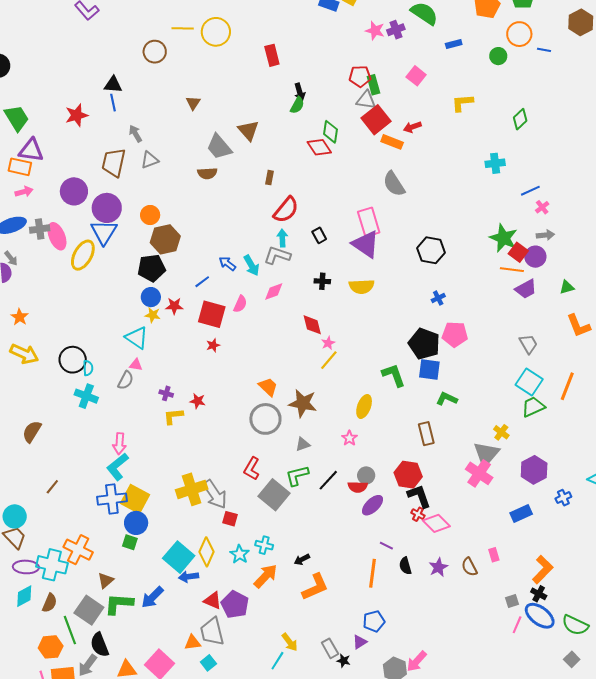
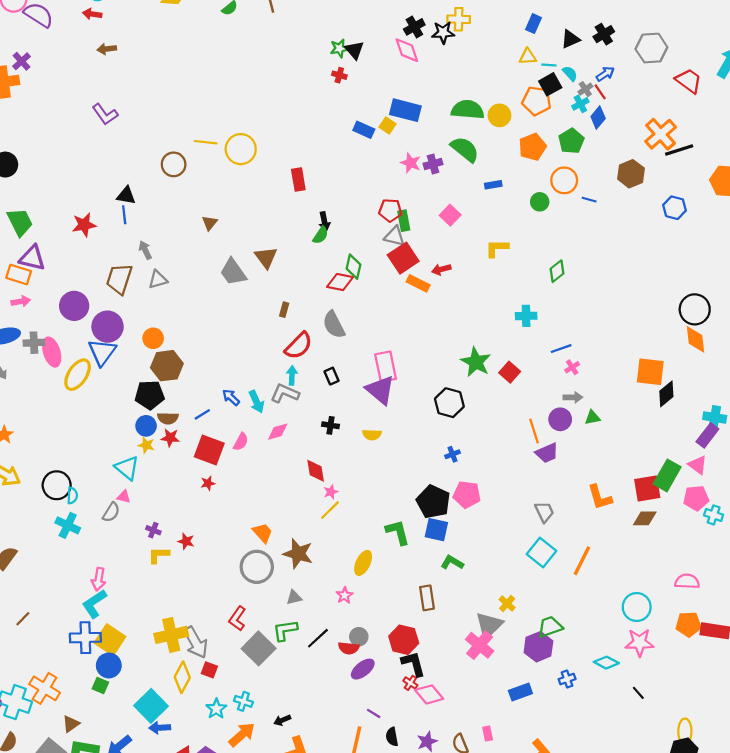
red diamond: (319, 147) -> (340, 282), turned -50
brown semicircle: (207, 173) -> (168, 418), moved
gray semicircle: (394, 184) -> (334, 325), moved
green star: (504, 238) -> (476, 362), moved
red square: (518, 252) -> (510, 372), moved
orange line: (512, 270) -> (534, 431), turned 60
yellow semicircle: (362, 286) -> (372, 435), size x0.7
green triangle: (567, 287) -> (592, 417), moved
green trapezoid: (533, 407) -> (550, 627), moved
yellow diamond: (206, 552) -> (182, 677), moved

